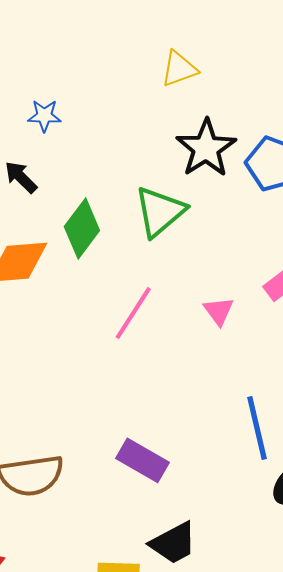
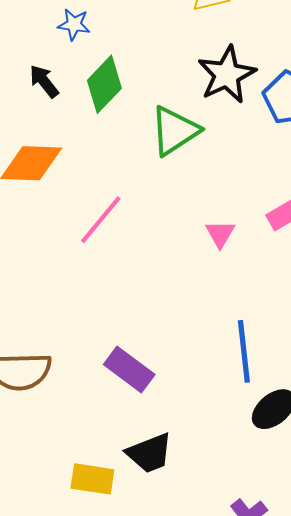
green diamond: (82, 228) -> (104, 84), moved
pink line: (133, 313) -> (101, 220), moved

